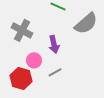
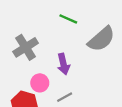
gray cross: (22, 30) -> (26, 47), turned 30

